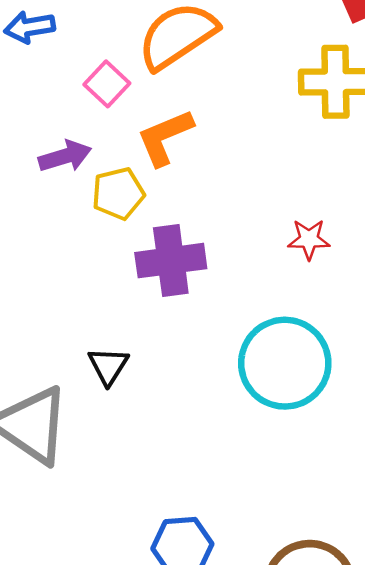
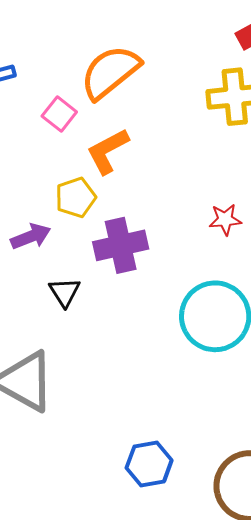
purple arrow: (65, 156) -> (31, 236), moved
black triangle: (108, 366) -> (65, 292), moved

